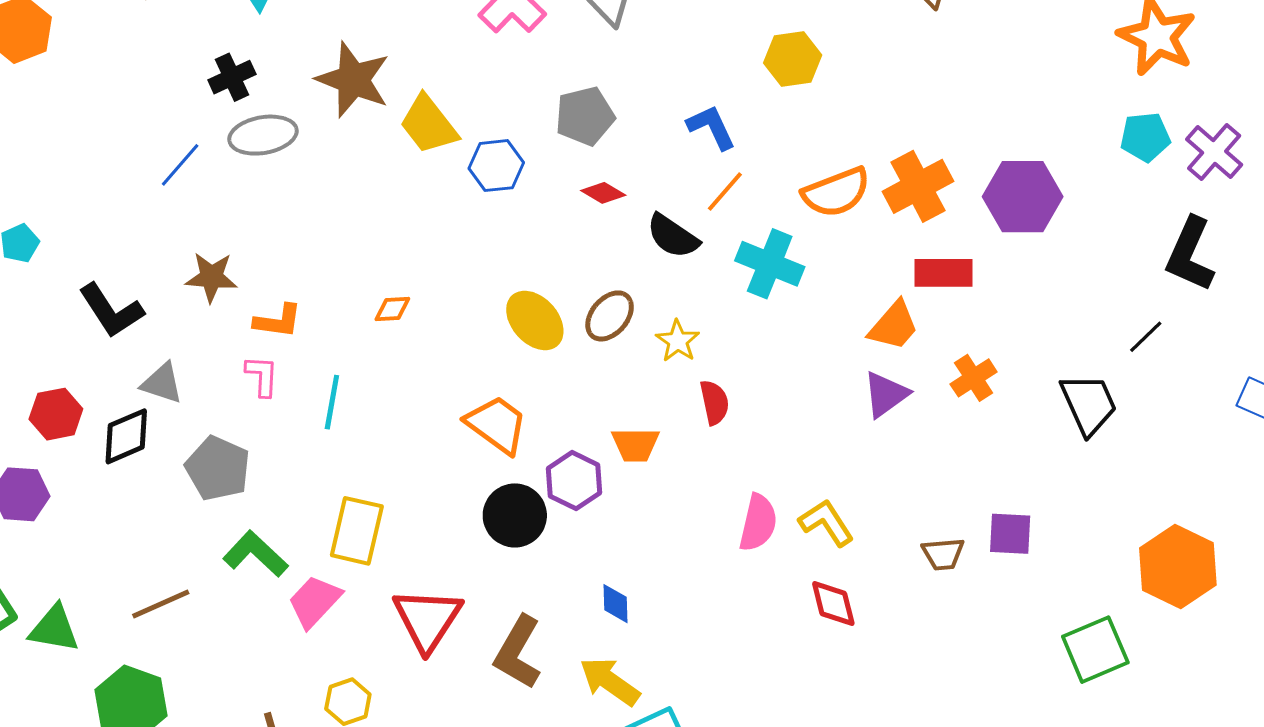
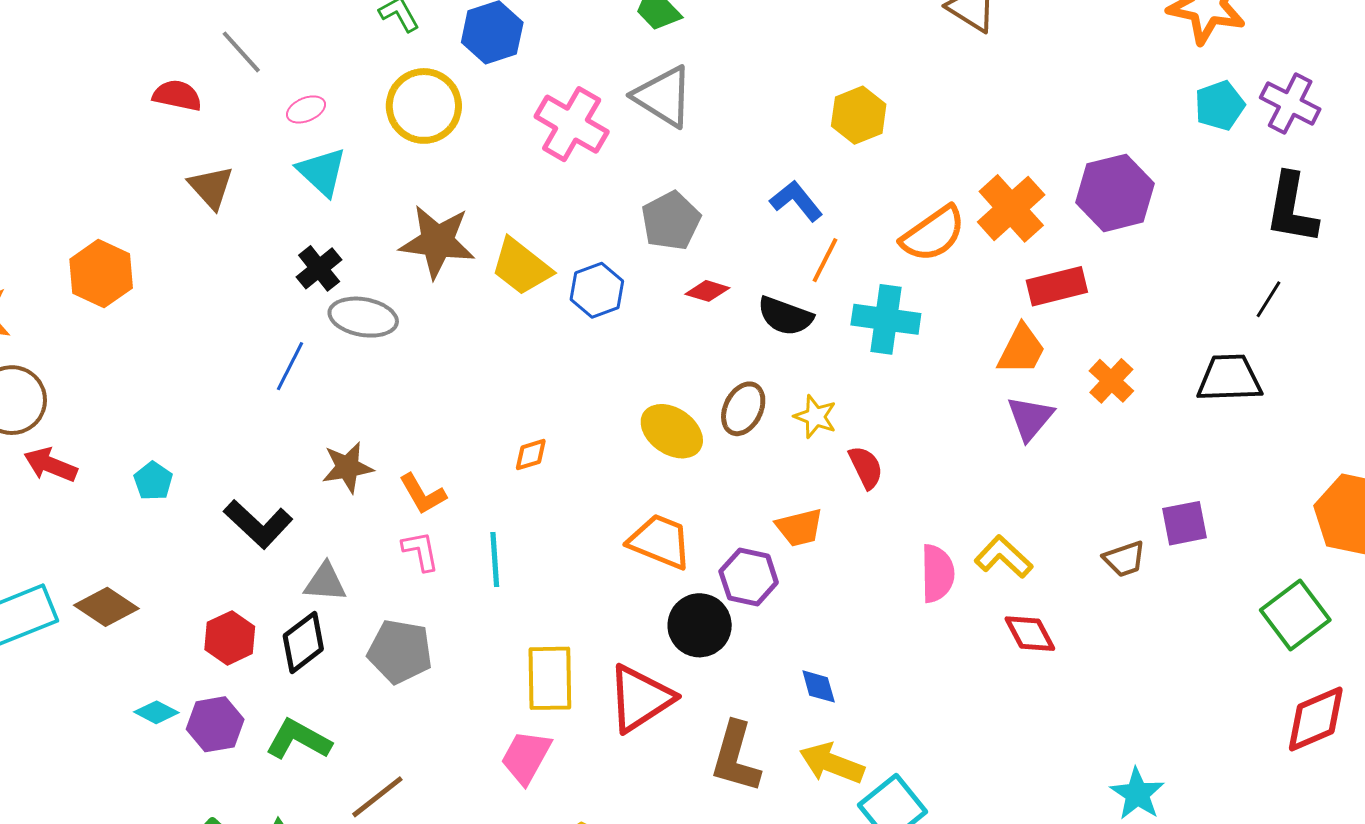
gray ellipse: (263, 135) -> (363, 317), turned 34
orange L-shape: (278, 321) -> (423, 494), turned 66
black trapezoid: (1089, 404) -> (1229, 378), turned -54
green L-shape: (255, 554) -> (298, 739), moved
red triangle: (427, 619) -> (640, 698), moved, turned 38

